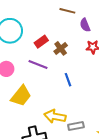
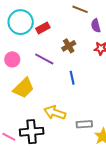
red rectangle: (41, 42) -> (43, 28), moved
gray rectangle: (76, 126) -> (84, 124), moved

